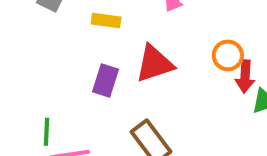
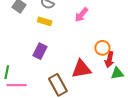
red triangle: (154, 64) -> (81, 69), moved

